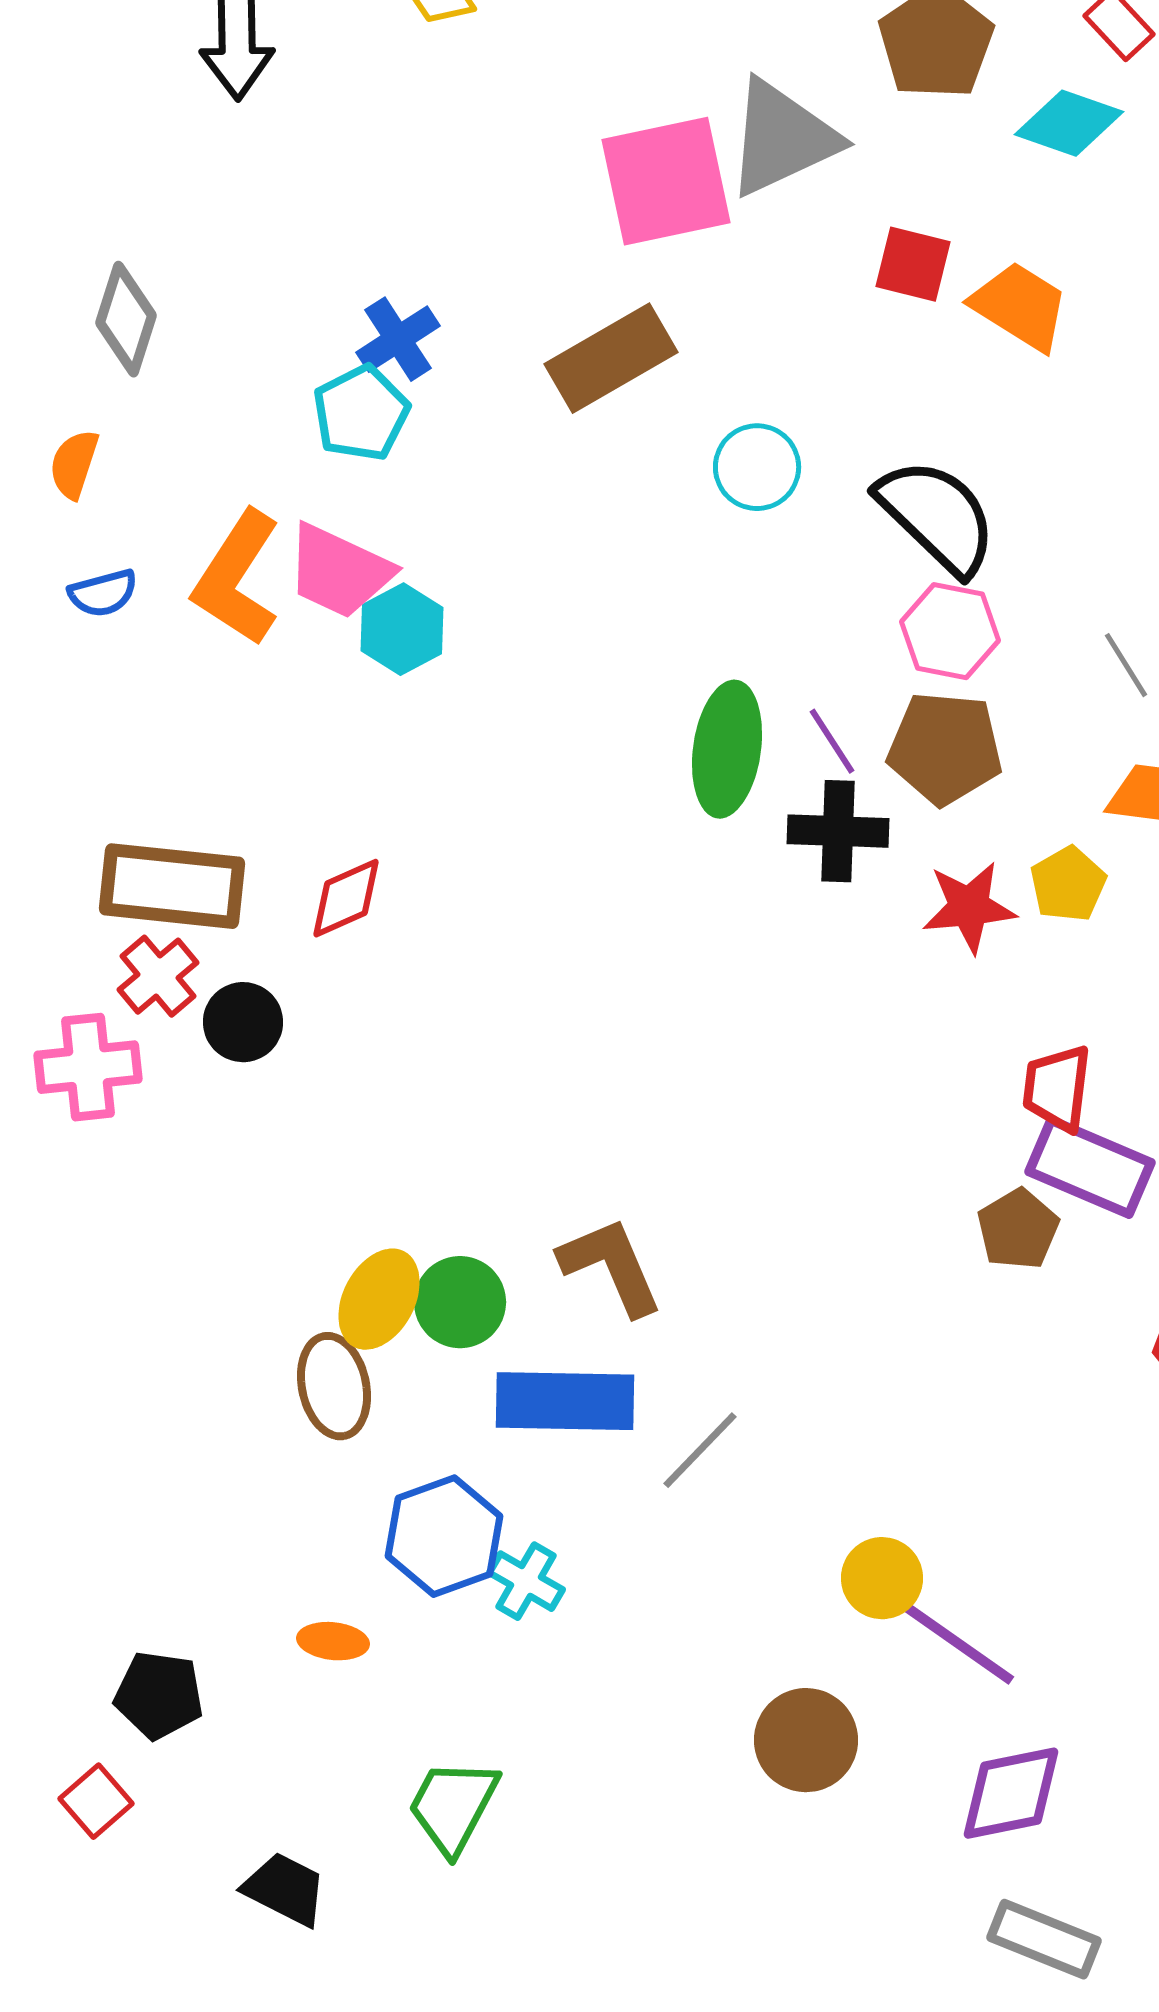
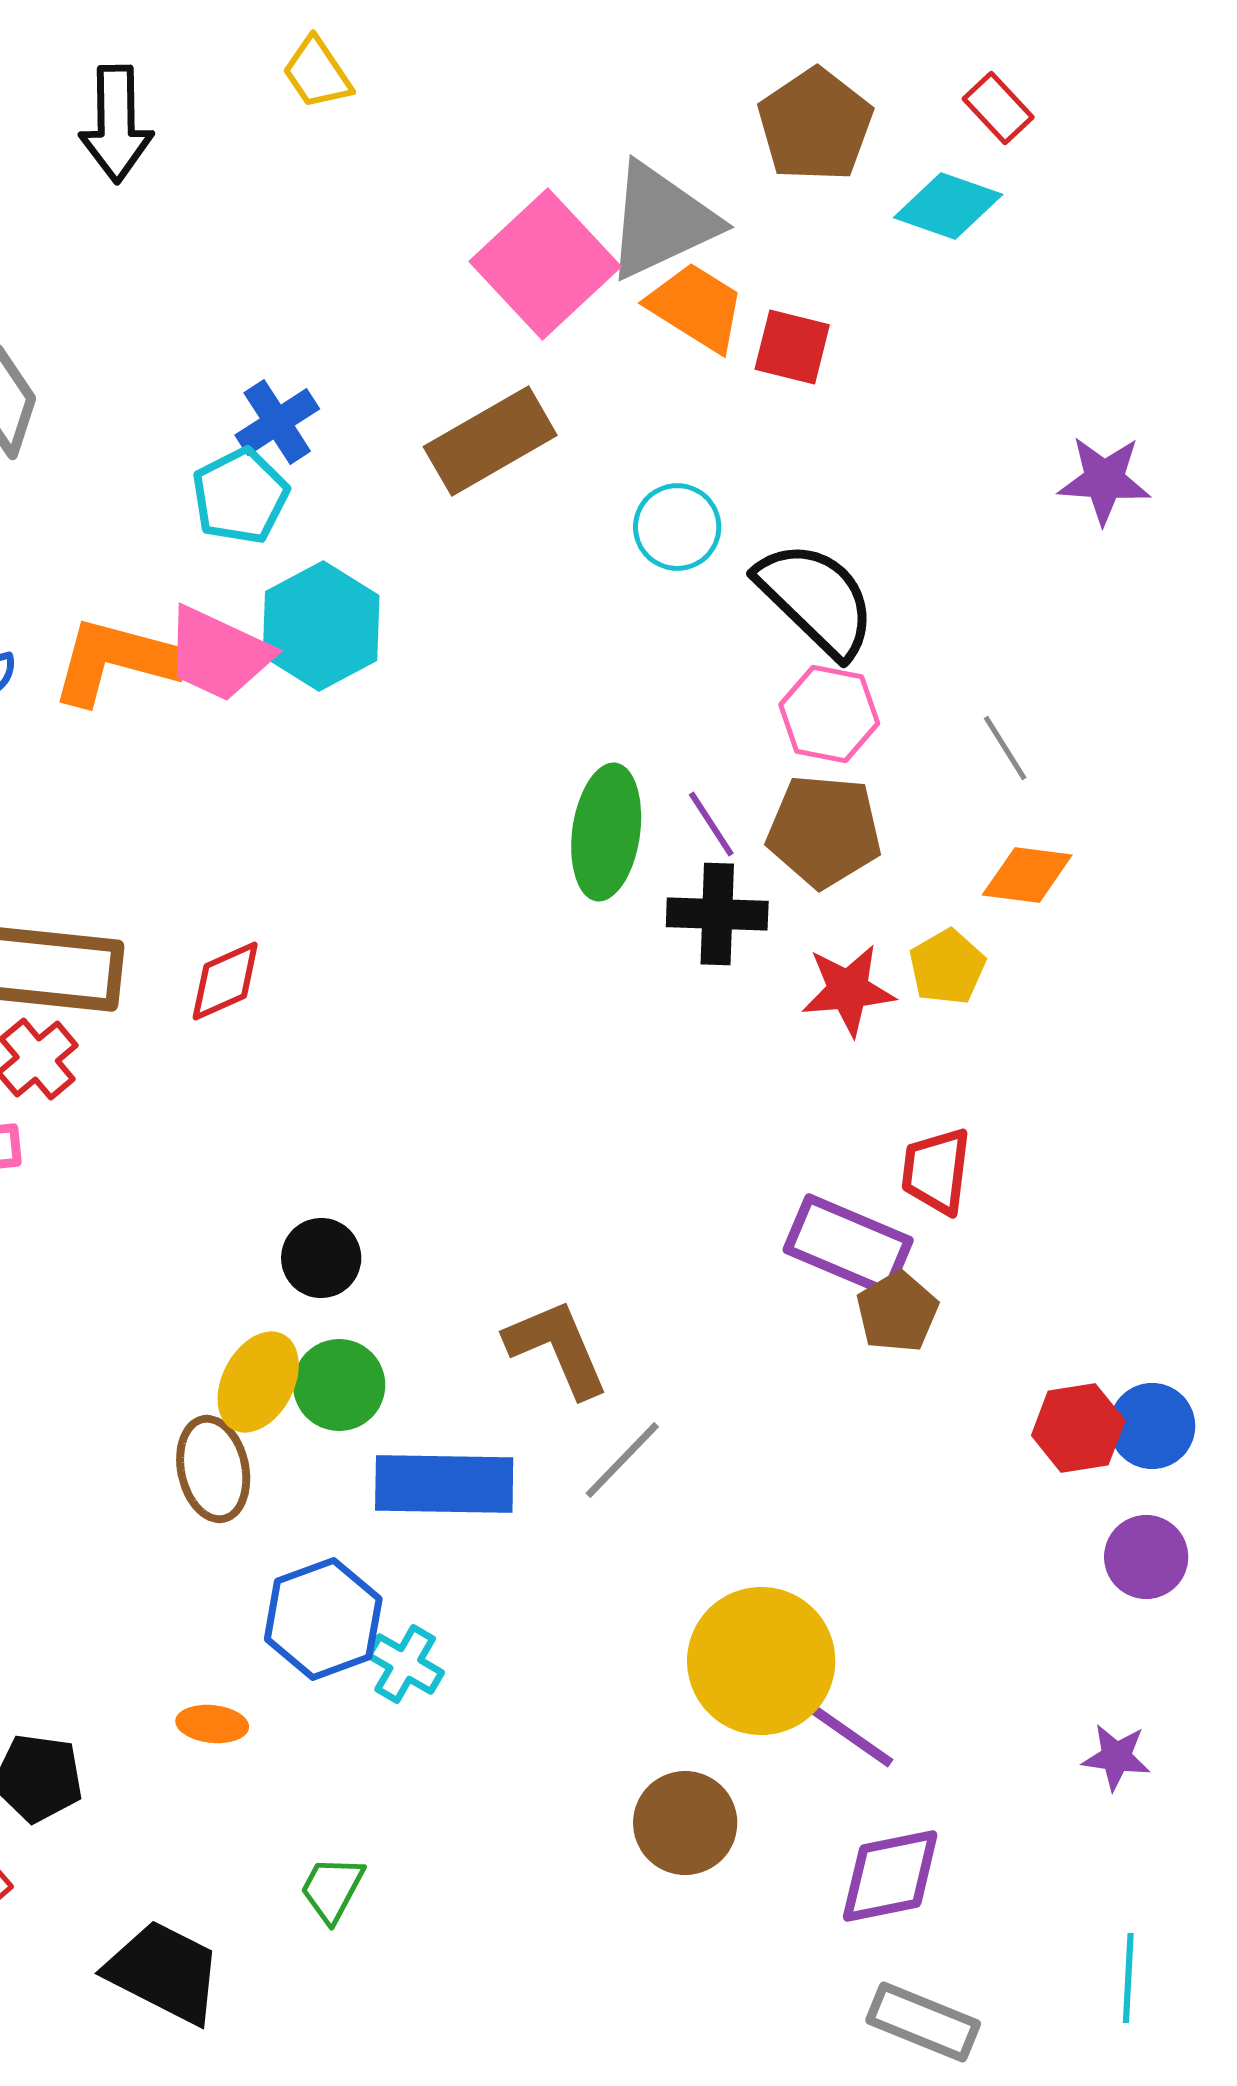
pink square: (666, 181) -> (545, 264), turned -31
orange trapezoid: (1020, 306) -> (696, 307), moved
cyan circle: (757, 467) -> (677, 527), moved
orange L-shape: (237, 578) -> (116, 661), turned 72
cyan hexagon: (402, 629) -> (321, 626), moved, size x1.4
black circle: (243, 1022) -> (321, 1258), moved
purple rectangle: (1090, 1167) -> (848, 1245), moved
brown L-shape: (611, 1266) -> (557, 1348), moved
gray line: (700, 1450) -> (622, 1460), moved
yellow circle: (882, 1578) -> (761, 1661), size x1.8
green trapezoid: (453, 1806) -> (332, 1889), size x0.7
black trapezoid: (285, 1889) -> (164, 1972), size x1.4

